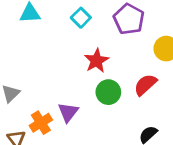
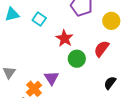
cyan square: (81, 18) -> (39, 19), moved

